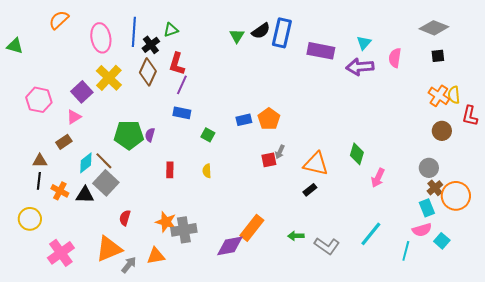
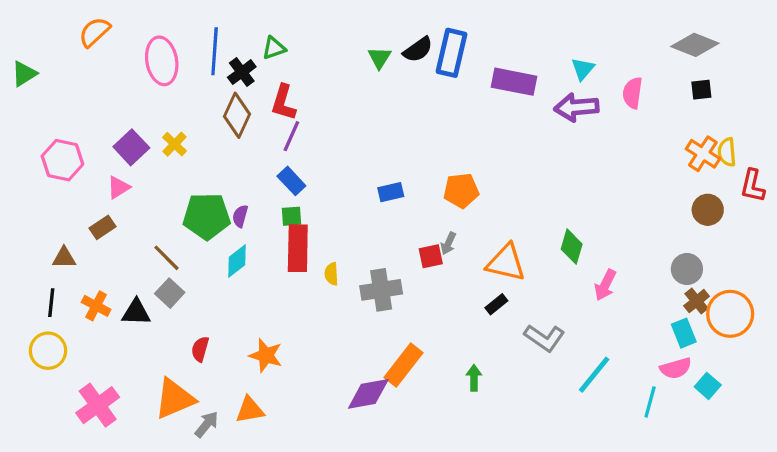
green triangle: (15, 46) -> (24, 74), turned -48
yellow cross: (109, 78) -> (175, 144), moved, size x0.6
blue rectangle: (182, 113) -> (291, 181), turned 36
orange pentagon: (269, 119) -> (461, 191), moved, turned 30
green square: (208, 135) -> (291, 216), moved, turned -32
cyan diamond: (86, 163) -> (237, 261), moved
red rectangle: (170, 170) -> (298, 248), moved, size x1.8
black line: (39, 181) -> (51, 303), moved
gray square: (106, 183) -> (170, 293), size x0.7
gray cross: (184, 230) -> (381, 290), moved
green arrow: (296, 236) -> (474, 378), turned 91
gray L-shape: (327, 246) -> (544, 338), moved

